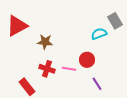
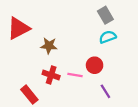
gray rectangle: (115, 21) -> (105, 15), moved

